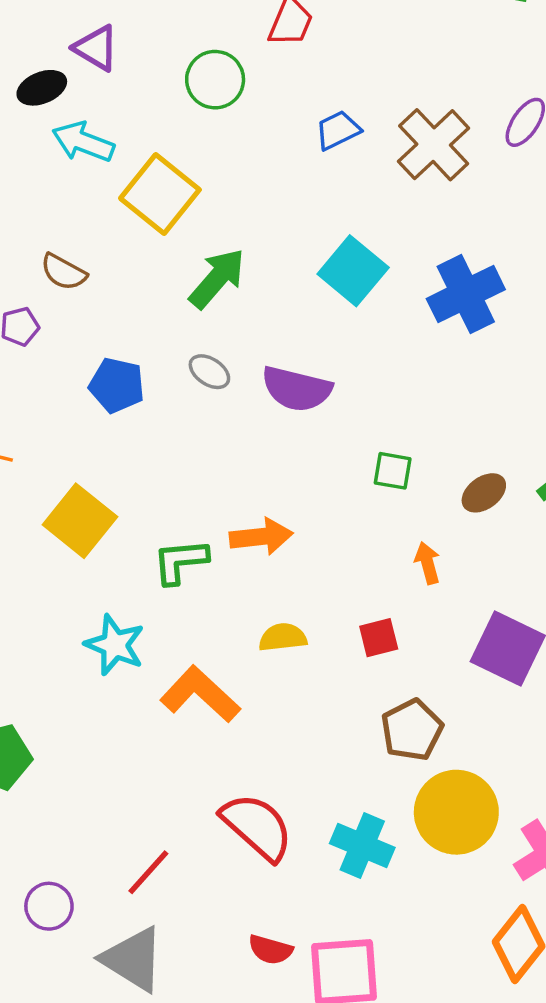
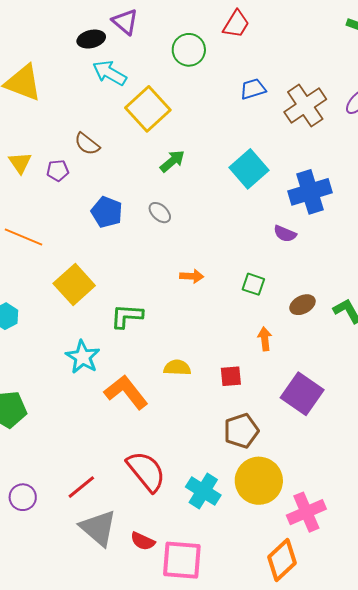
green arrow: (217, 278) -> (172, 161), size x0.7
purple semicircle: (297, 389) -> (285, 234), moved, size x0.6
orange arrow: (261, 537) -> (192, 276), moved, size x0.7
gray triangle: (133, 959) -> (98, 528), moved

